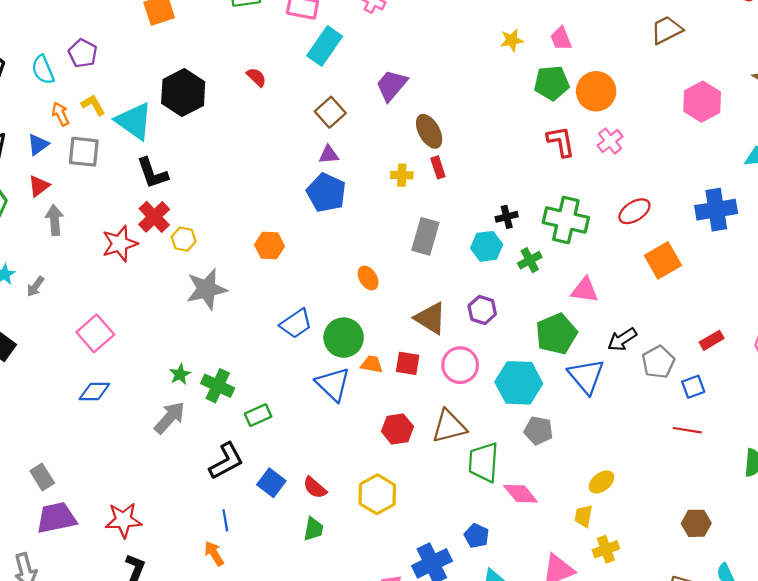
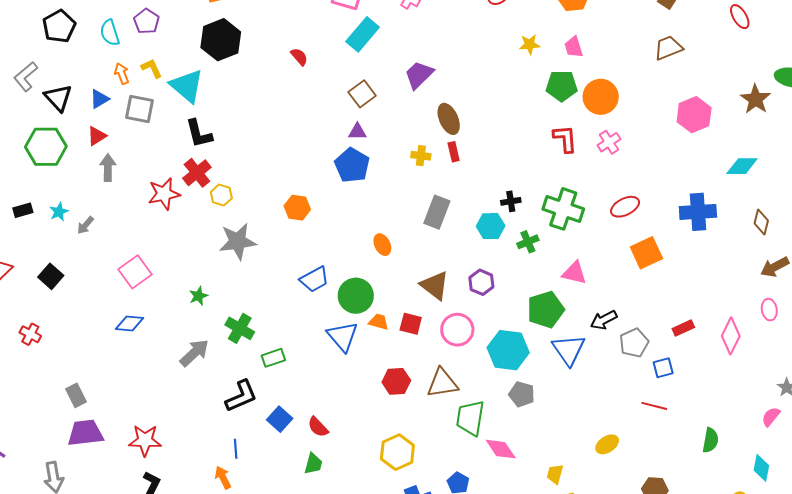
black hexagon: (183, 93) -> (221, 40), moved
green star: (180, 374) -> (198, 296), moved
yellow ellipse: (601, 482) -> (607, 444), moved
yellow hexagon: (377, 494) -> (397, 452), moved

